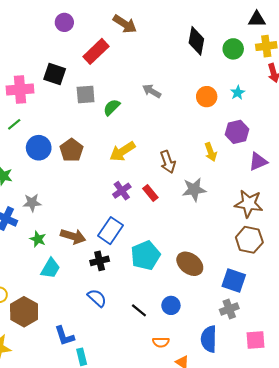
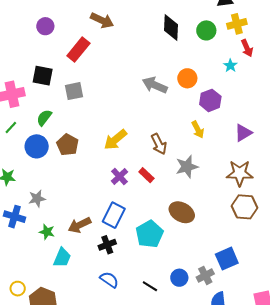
gray arrow: (152, 91) -> (155, 85), moved, size x1.4
cyan star: (238, 93) -> (230, 66), moved
green semicircle: (112, 107) -> (44, 118), moved
purple hexagon: (237, 132) -> (210, 100), moved
brown arrow: (73, 236) -> (79, 225), turned 145
brown ellipse: (190, 264) -> (182, 212), moved
blue square: (234, 281) -> (227, 259), moved, turned -35
gray cross: (229, 309) -> (205, 275), moved

